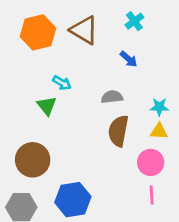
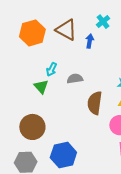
blue arrow: (129, 59) -> (90, 41), moved, turned -120
cyan arrow: (62, 83) -> (52, 69), turned 88
gray semicircle: (112, 97) -> (75, 79), moved

